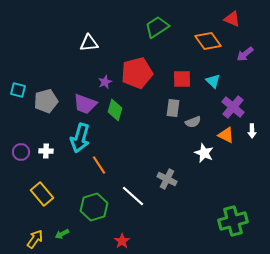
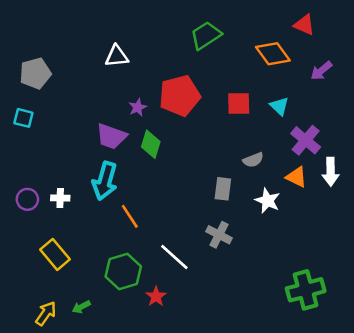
gray pentagon: (46, 101) -> (35, 73), moved
gray rectangle: (173, 108) -> (223, 189), moved
white arrow: (252, 131) -> (331, 172), size x1.5
red star: (122, 241) -> (156, 296), moved

